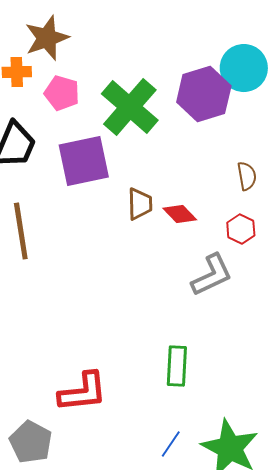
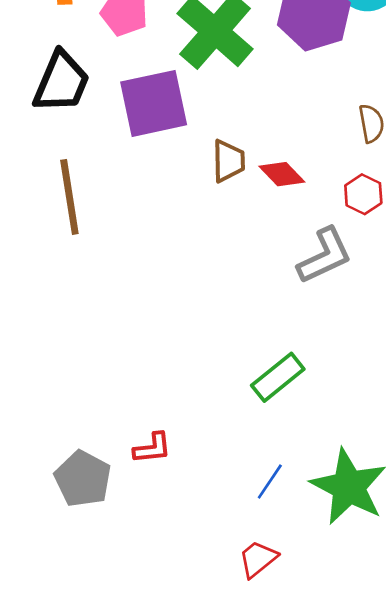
green rectangle: (177, 366) -> (278, 377), turned 48
red L-shape: (83, 392) -> (152, 448), moved, size x0.6

